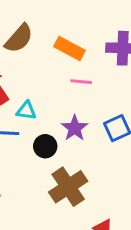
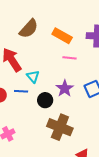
cyan triangle: (26, 111) -> (33, 77), turned 40
brown cross: (68, 187) -> (60, 127), turned -35

